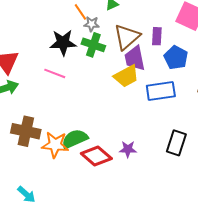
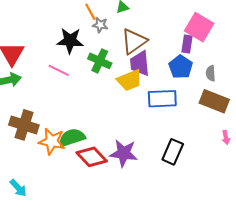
purple rectangle: (157, 36) -> (187, 44), moved
green cross: (93, 45) -> (100, 61), moved
purple star: (128, 149) -> (124, 153), size x1.6

